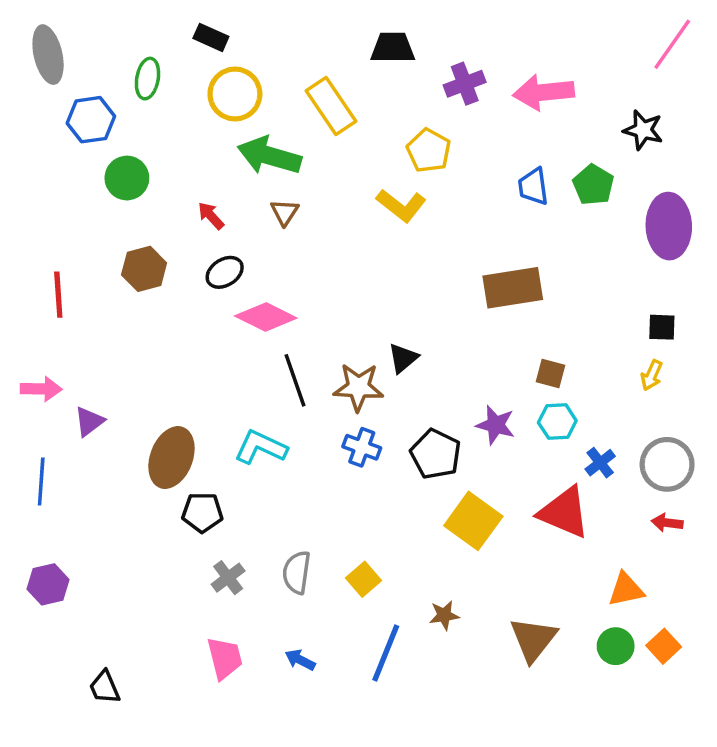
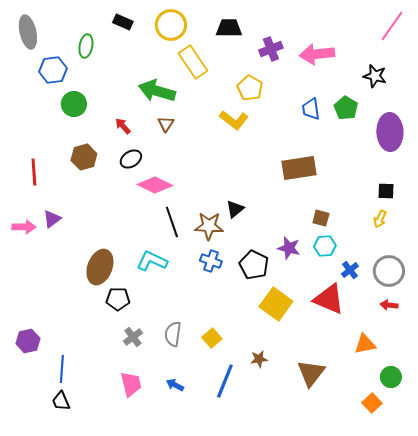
yellow circle: (235, 94) -> (171, 25), moved
purple triangle: (89, 422) -> (52, 219), moved
blue line: (41, 482) -> (62, 369), moved
green circle: (616, 646) -> (391, 377), moved
orange square: (664, 646) -> (372, 403), moved

